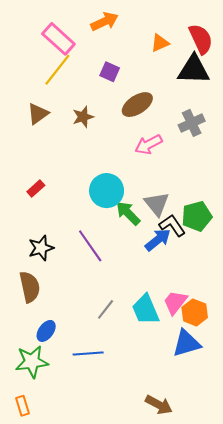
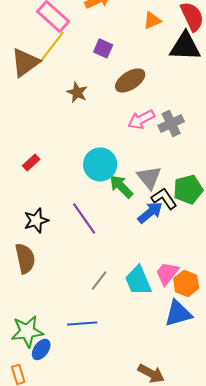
brown triangle: (38, 114) -> (25, 62), moved, size x1.4
brown star: (83, 117) -> (77, 92), turned -30
gray cross: (192, 123) -> (171, 123), moved
blue ellipse: (46, 331) -> (41, 349), moved

